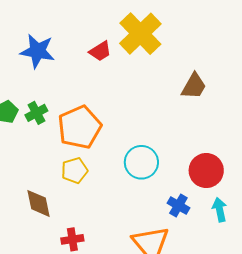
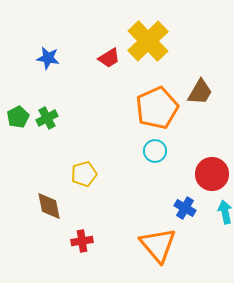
blue star: (37, 51) -> (48, 58), size x0.7
orange pentagon: (80, 127) -> (157, 108), moved
cyan circle: (141, 162) -> (155, 151), moved, size x0.7

